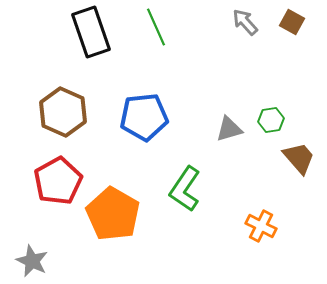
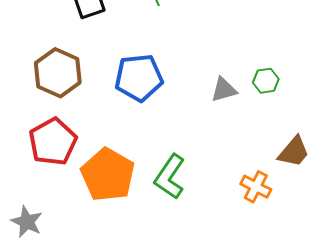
brown trapezoid: (299, 158) -> (294, 152), moved, turned 81
green L-shape: (185, 189) -> (170, 177), moved

